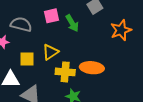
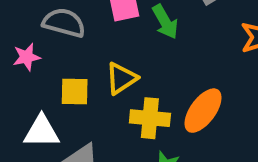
orange ellipse: (92, 68) -> (203, 111), turned -60

